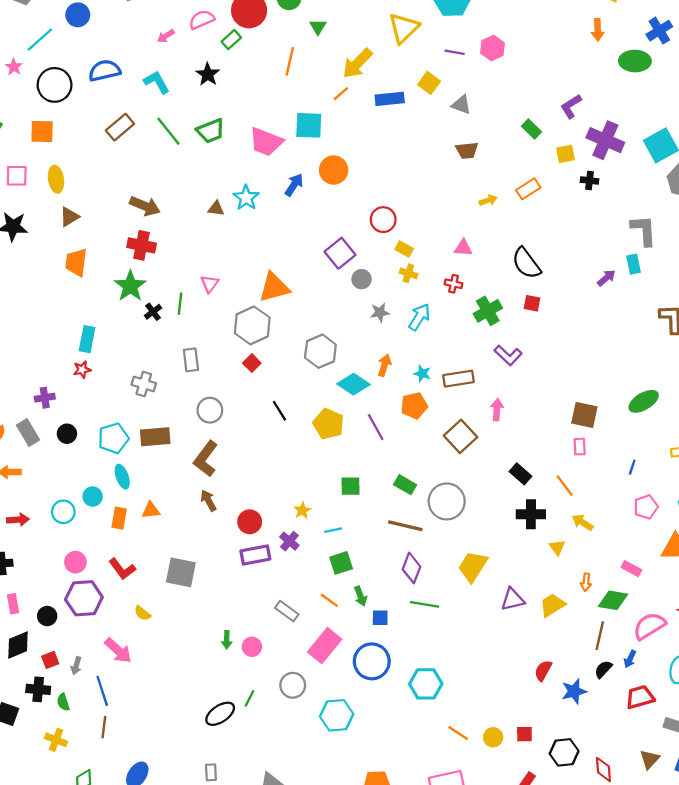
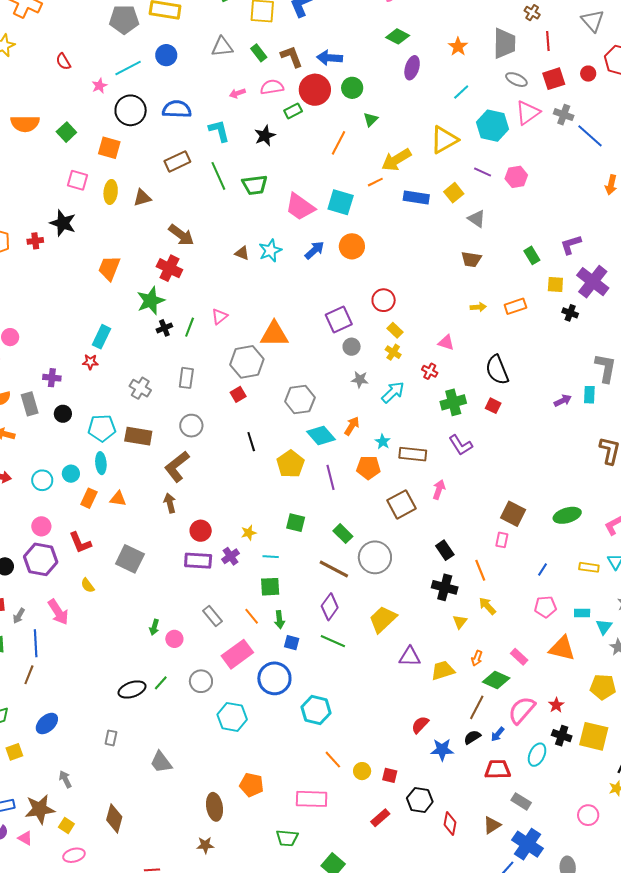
brown triangle: (69, 217) -> (142, 198), moved
pink semicircle: (649, 626) -> (522, 710), turned -32

